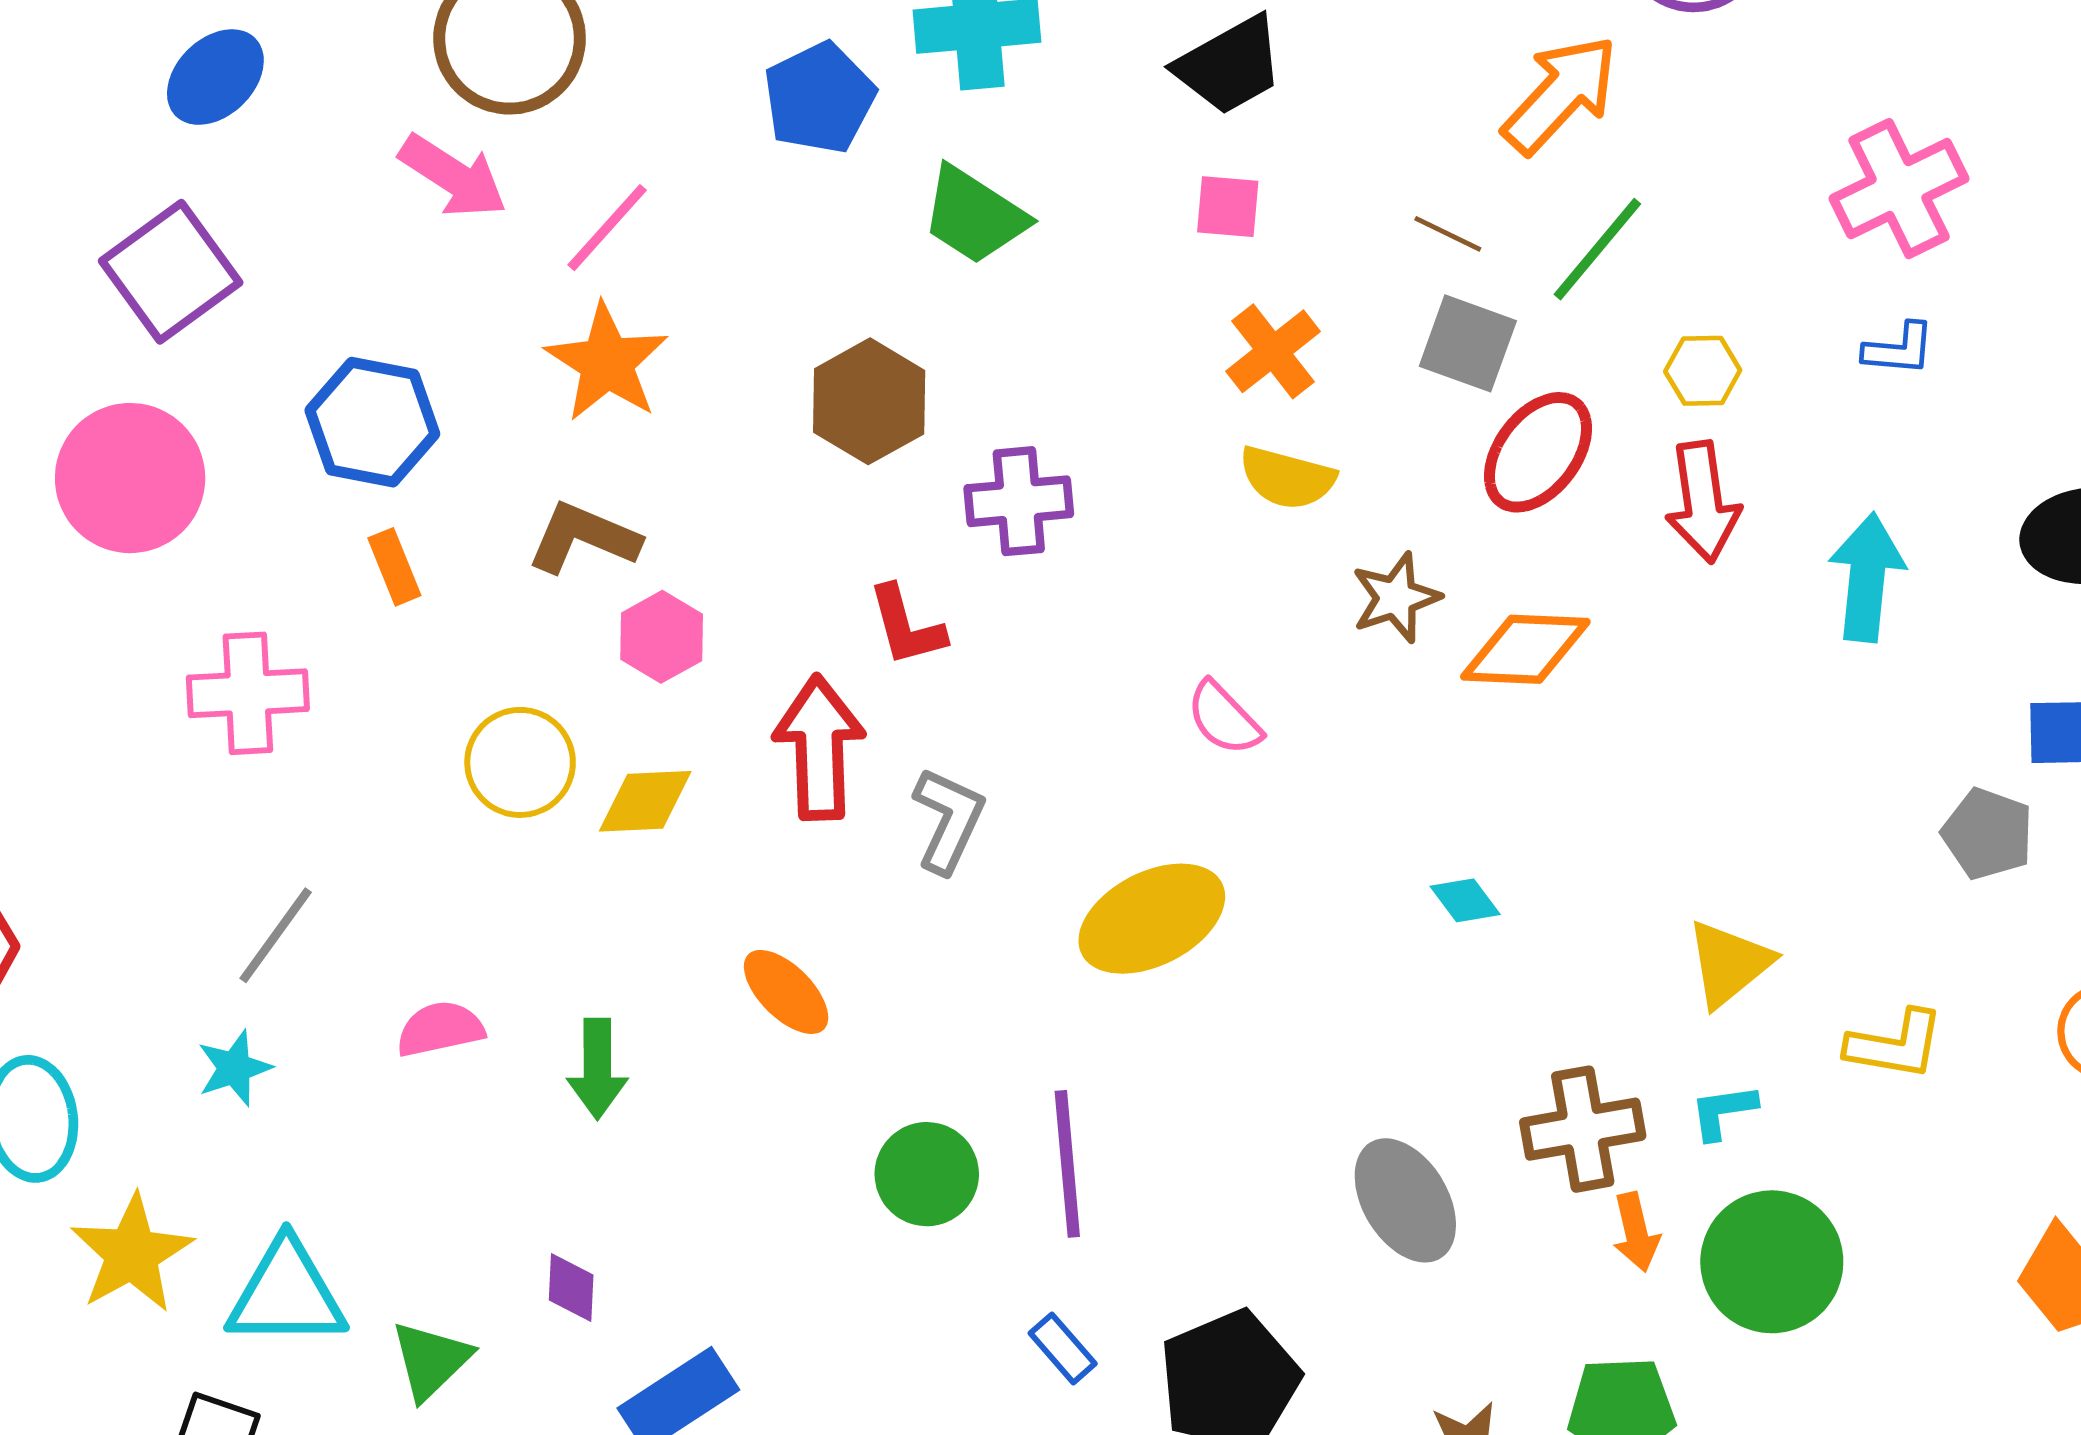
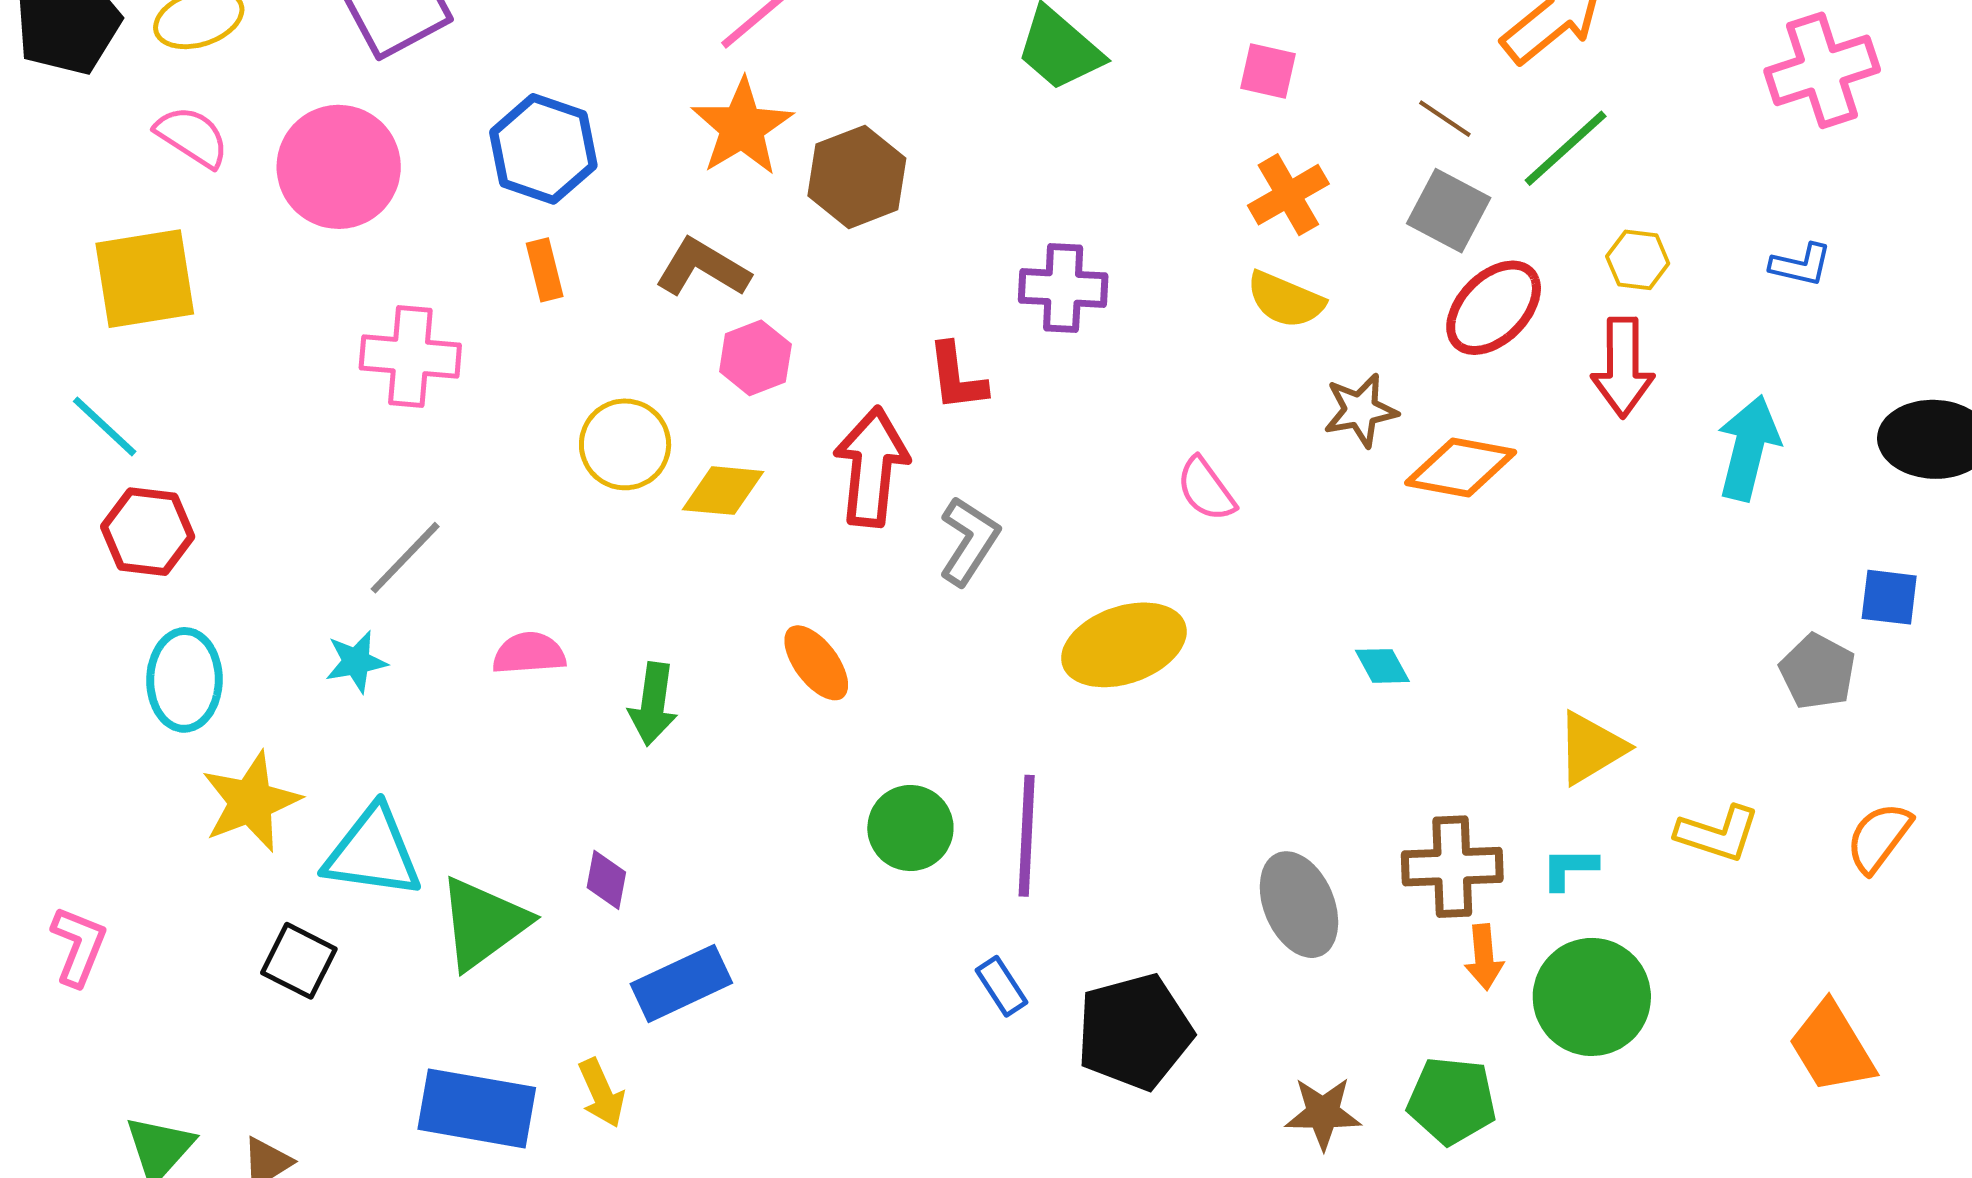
pink cross: (1899, 189) -> (1822, 70), moved
brown hexagon: (869, 401) -> (857, 177), moved
green triangle: (431, 1360) -> (483, 923), size x1.4

